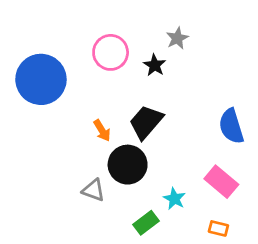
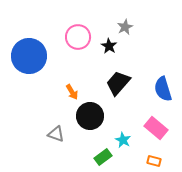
black trapezoid: (146, 122) -> (118, 83), moved
gray triangle: (94, 190) -> (56, 134), moved

